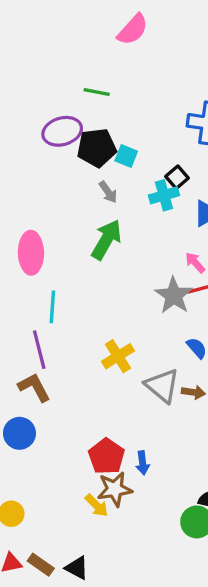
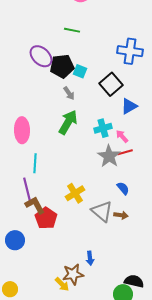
green line: (97, 92) -> (72, 30), moved
purple ellipse: (62, 131) -> (41, 56), turned 60
black square: (177, 177) -> (111, 84), size x1.6
cyan cross: (164, 195) -> (103, 128), moved
brown L-shape: (34, 387) -> (35, 205), moved
red pentagon: (106, 456) -> (46, 218), moved

